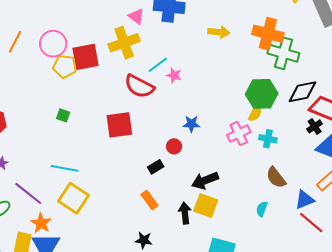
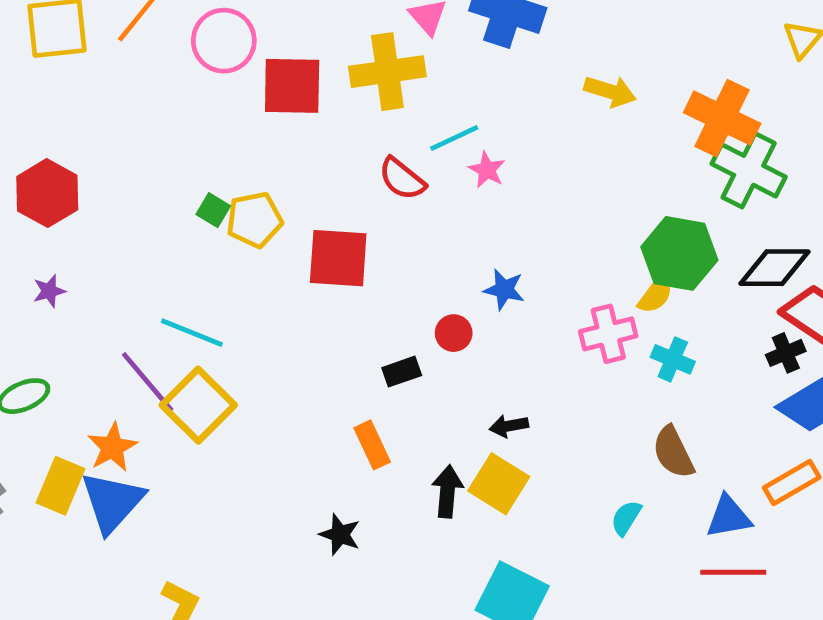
yellow pentagon: (65, 66) -> (254, 220), moved, turned -30
red semicircle: (139, 86) -> (402, 179), size x0.7
black arrow: (205, 181) -> (509, 426), size x0.6
purple line: (28, 193) -> (148, 382), moved
red line: (311, 223) -> (733, 572), turned -52

